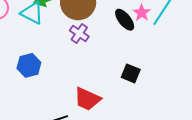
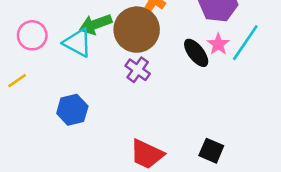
black square: (131, 73) -> (211, 151), moved

